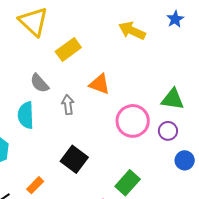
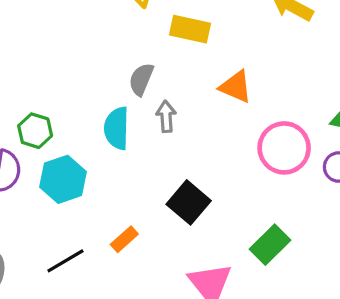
yellow rectangle: (68, 49) -> (190, 29), turned 45
gray semicircle: (39, 83) -> (141, 79), turned 60
gray arrow: (68, 105) -> (166, 116), moved

